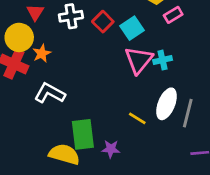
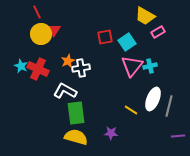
white cross: (71, 16) -> (81, 68), moved
red square: (103, 22) -> (105, 37), turned 35
yellow circle: (19, 37) -> (41, 34), moved
orange star: (42, 53) -> (68, 61), moved
green rectangle: (83, 134) -> (76, 113), moved

